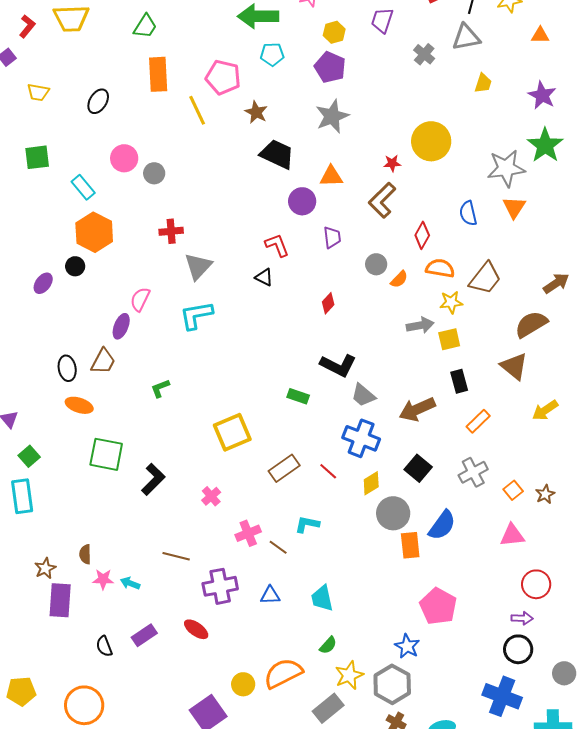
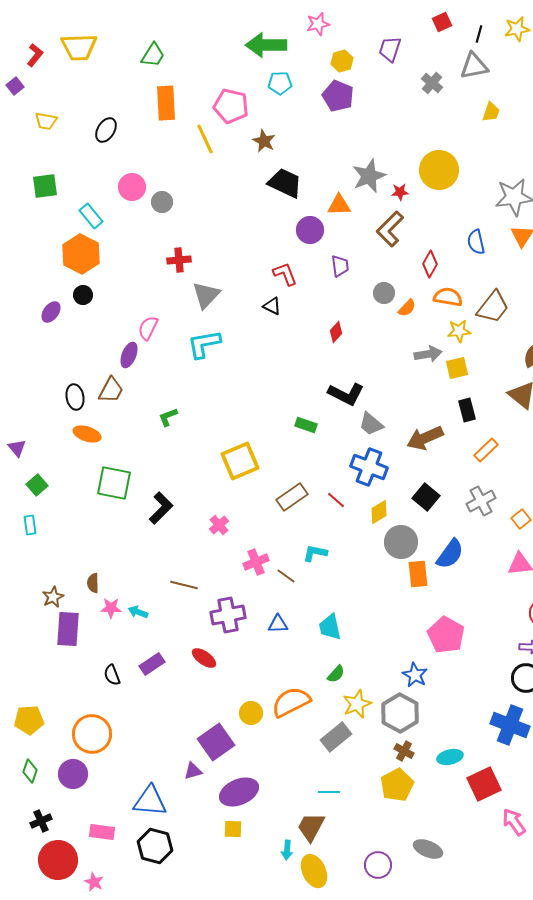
gray star: (332, 116) -> (369, 176), moved
orange hexagon: (94, 232) -> (81, 254), moved
cyan rectangle: (22, 496) -> (30, 525), size x0.6

